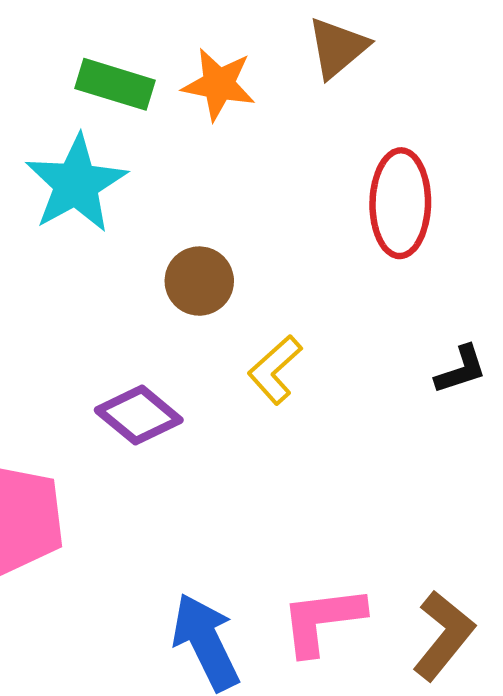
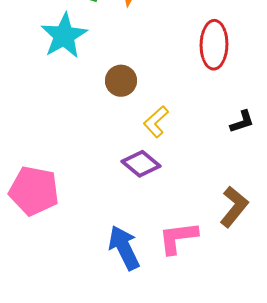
purple diamond: (139, 415) -> (141, 164), moved
brown L-shape: (444, 636) -> (234, 207), moved

